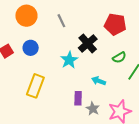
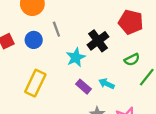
gray line: (61, 21) -> (56, 29), moved
purple rectangle: (78, 98) -> (83, 87), moved, turned -56

